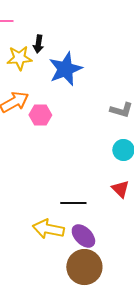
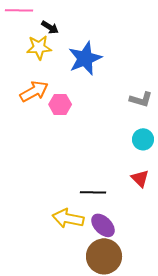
black arrow: (38, 44) -> (50, 27), moved, turned -66

